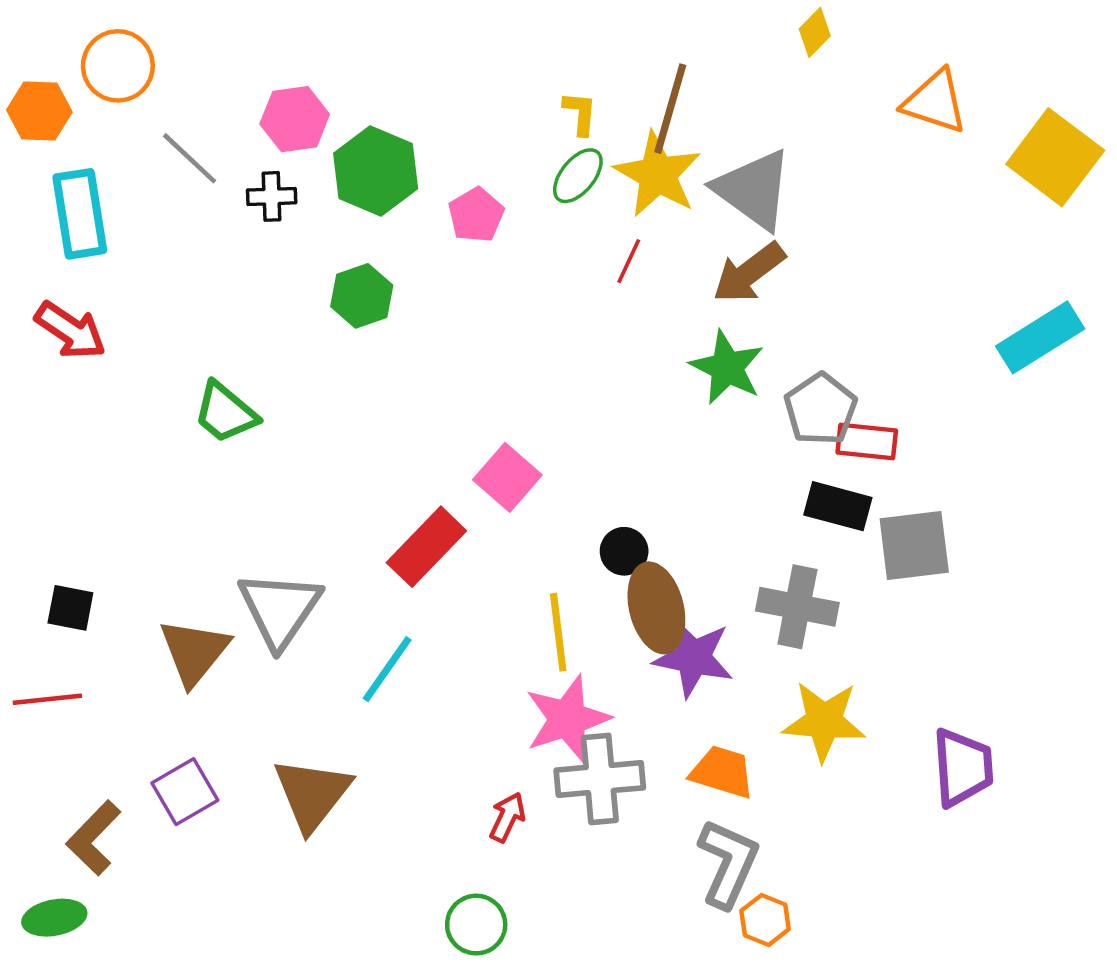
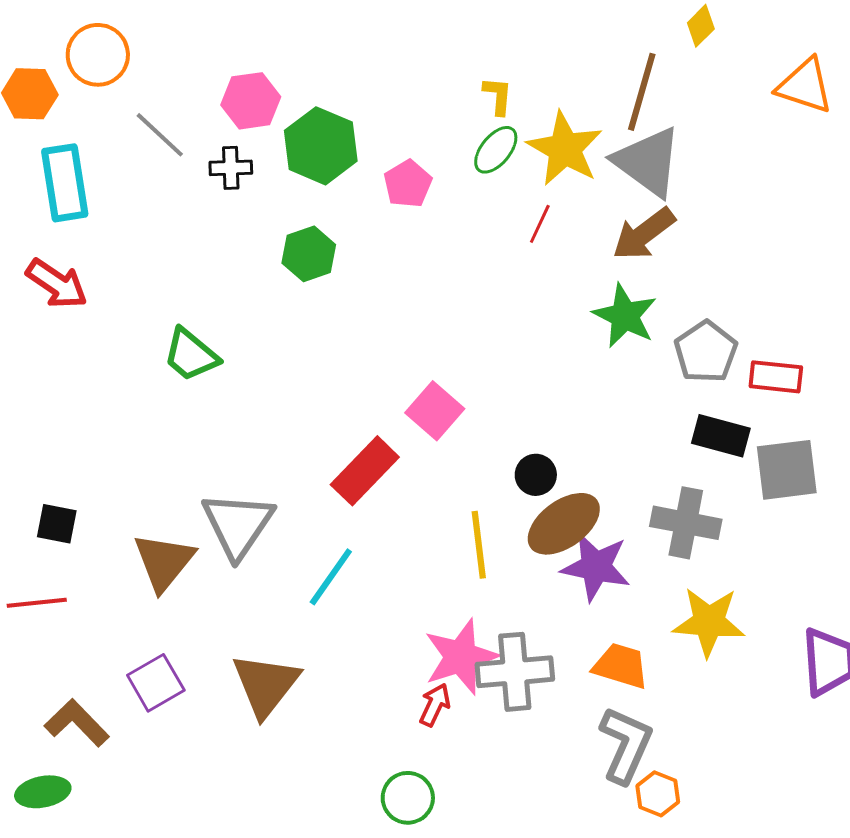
brown line: (670, 109) -> (642, 92), moved
red rectangle: (867, 441) -> (776, 377), moved
brown ellipse: (656, 608) -> (564, 524), turned 68
pink star: (567, 719) -> (461, 657), moved
brown L-shape: (94, 838) -> (77, 723), turned 92

